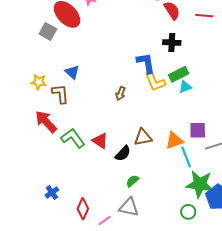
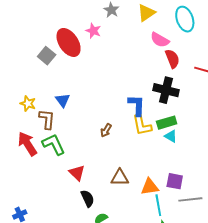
black cross: (172, 43) -> (166, 90), size x1.4
cyan triangle: (185, 87) -> (171, 136), turned 40
green L-shape: (73, 138) -> (54, 144), moved
black semicircle: (123, 153) -> (88, 198), moved, turned -78

